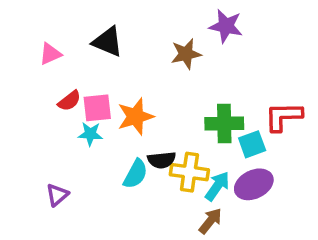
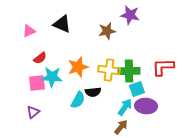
pink square: (97, 108) -> (37, 83), moved
cyan star: (90, 134) -> (52, 77), size x1.5
cyan square: (252, 144) -> (137, 89), moved
yellow cross: (189, 172) -> (109, 70), moved
purple ellipse: (254, 184) -> (146, 106), turned 30

